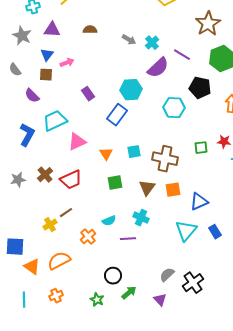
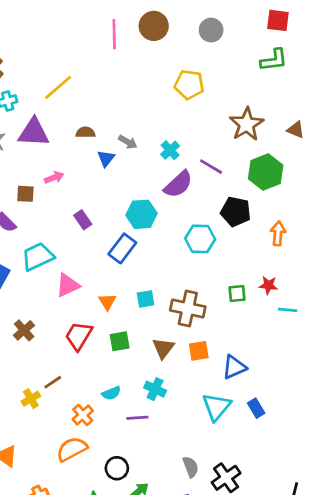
purple triangle: (52, 30) -> (34, 132), size x1.4
gray arrow: (129, 40) -> (128, 142), moved
blue triangle: (47, 55) -> (106, 158), moved
red trapezoid: (71, 180) -> (79, 336), moved, turned 145
orange semicircle: (59, 261) -> (72, 449), moved
gray semicircle: (167, 275) -> (191, 467), turned 112

